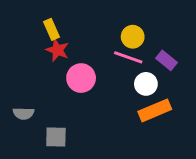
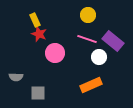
yellow circle: (133, 37) -> (88, 15), moved
purple rectangle: (167, 60) -> (113, 41), size x1.5
orange rectangle: (155, 110) -> (91, 85), moved

